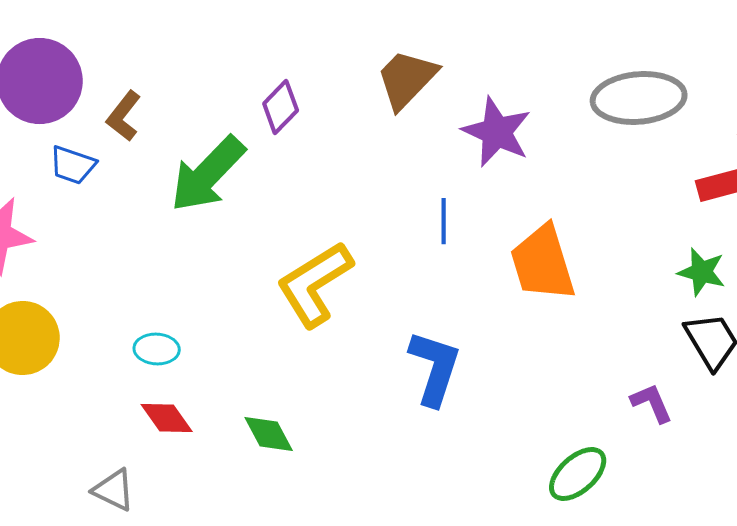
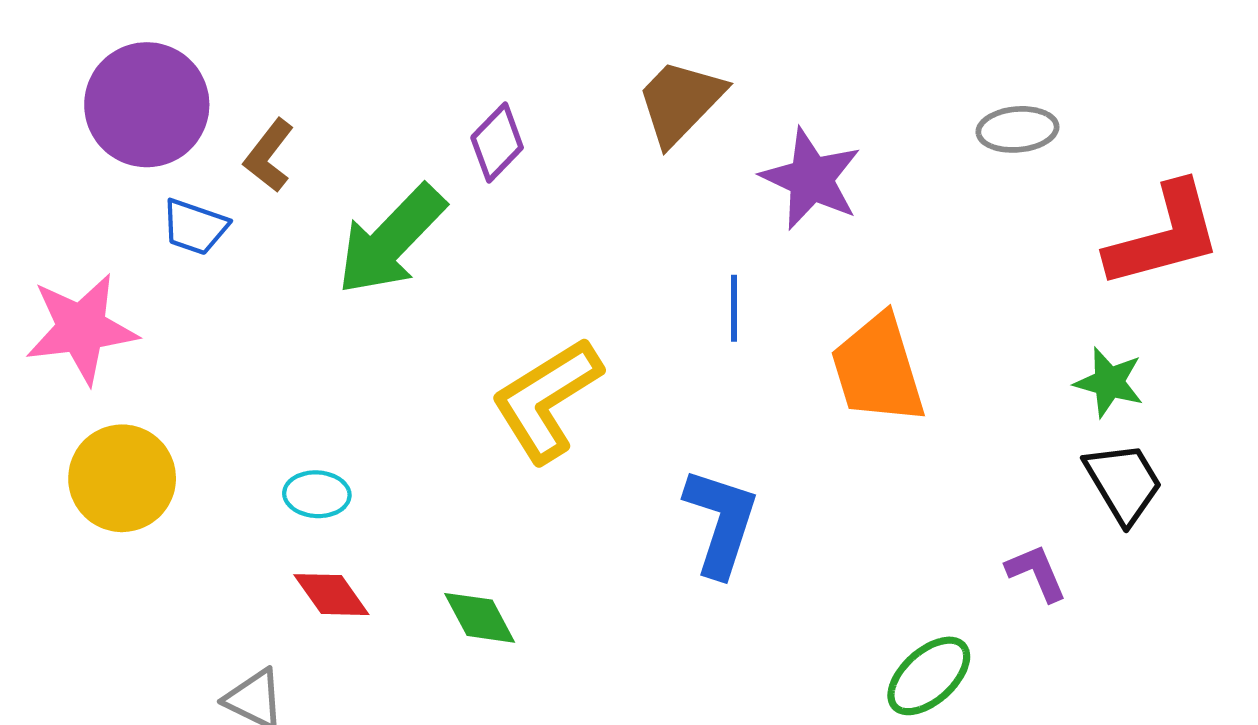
gray ellipse: (639, 98) -> (1017, 129), size x0.6

